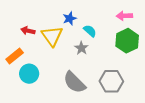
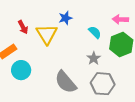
red arrow: (28, 31) -> (23, 27), turned -136
cyan semicircle: (90, 31) -> (95, 32), moved
gray star: (81, 48) -> (94, 58), moved

